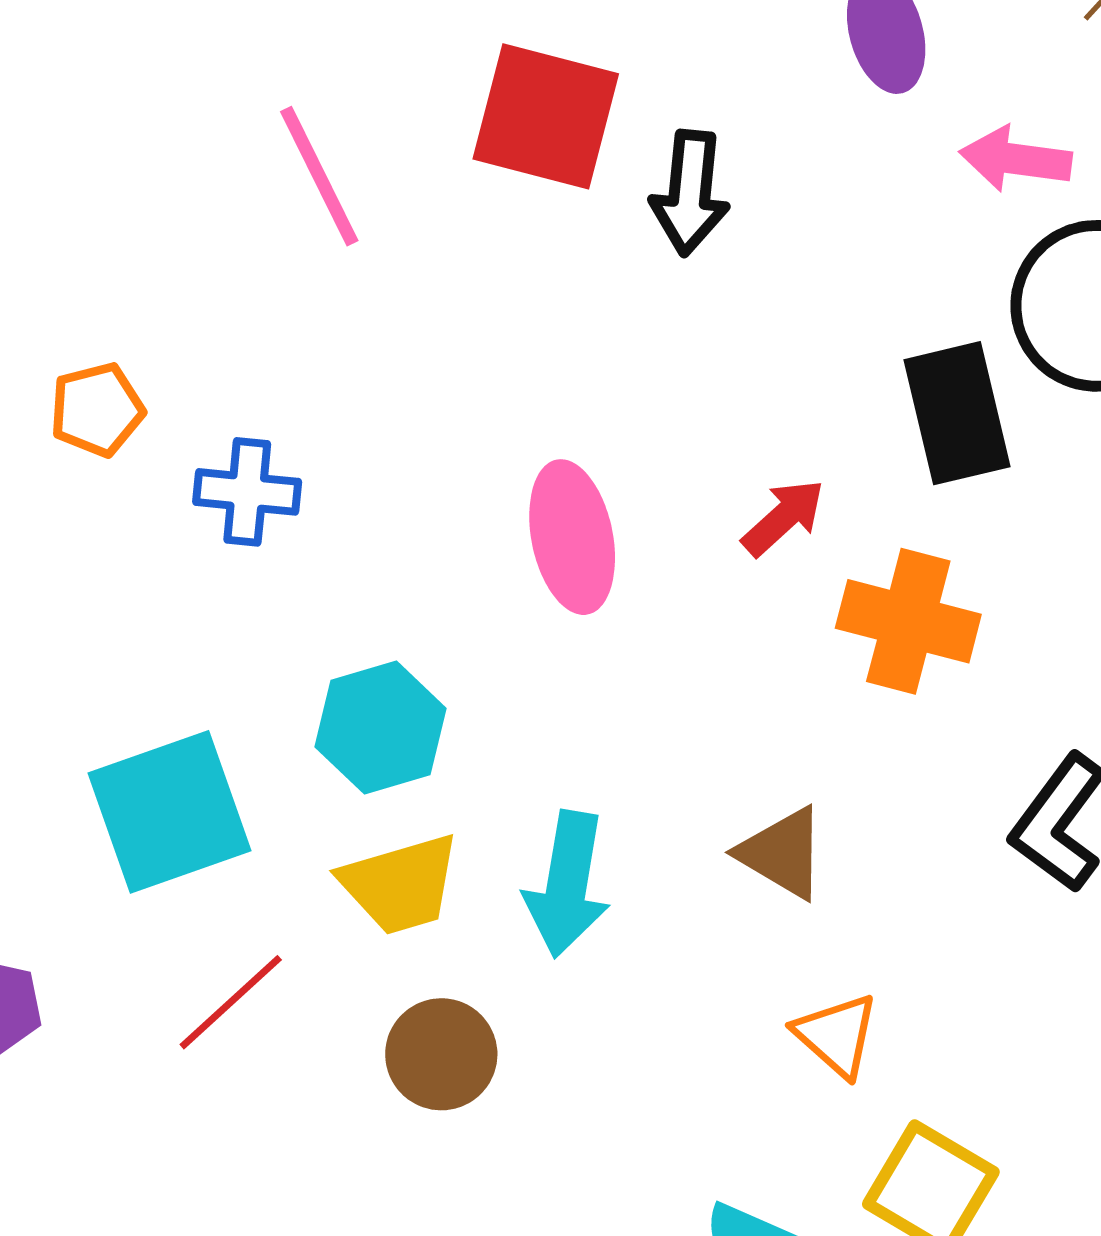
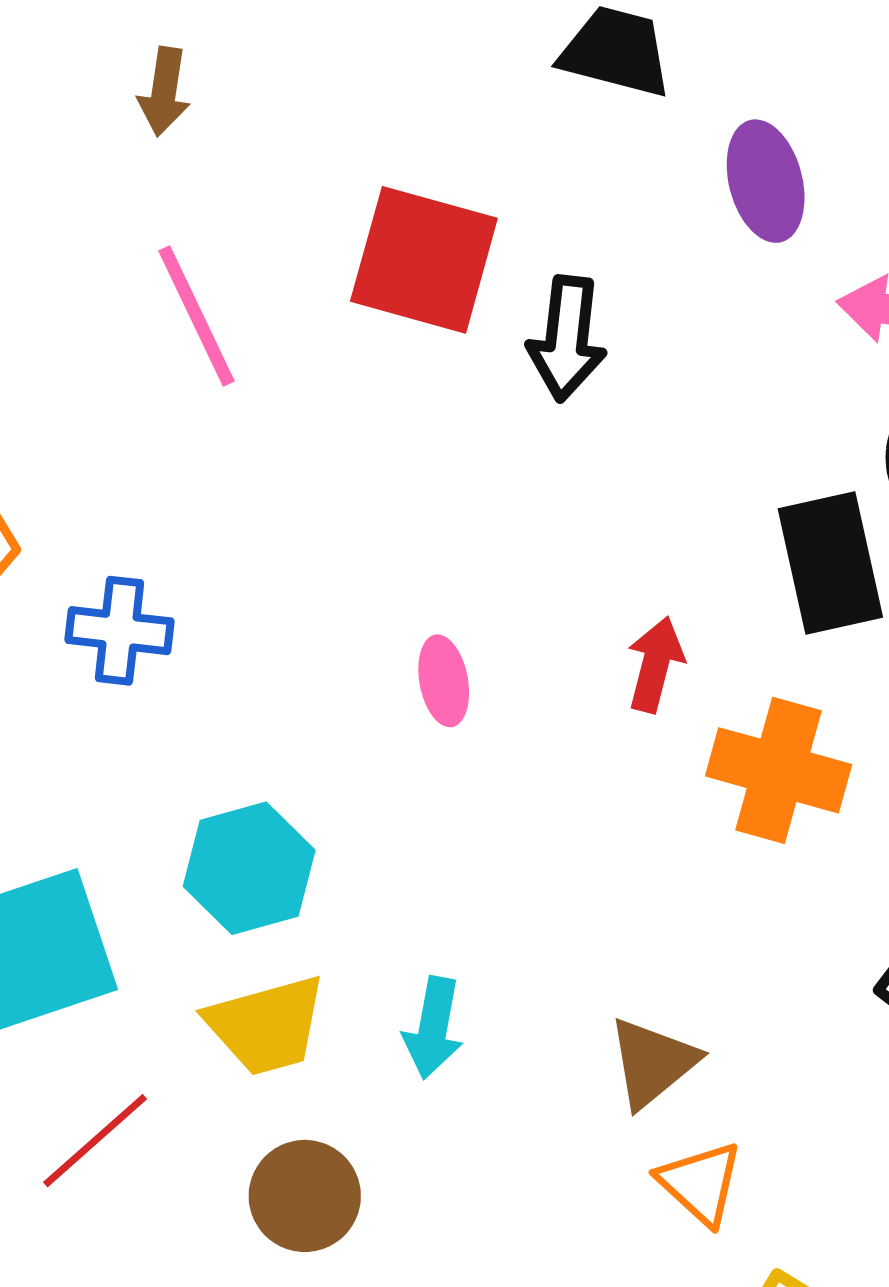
red arrow: (783, 517) -> (655, 665), turned -34
pink ellipse: (572, 537) -> (444, 681), size x0.6
brown triangle: (782, 853) -> (653, 1063), moved, turned 49
cyan arrow: (567, 884) -> (433, 1028), size x0.7

